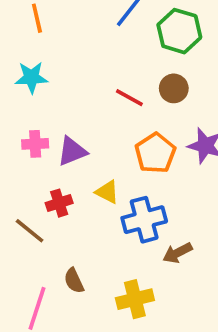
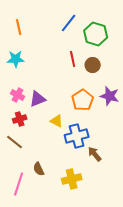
red line: (129, 98) -> (73, 59), moved, turned 49
pink cross: (35, 144) -> (18, 95), turned 32
red cross: (59, 203) -> (20, 119), moved
brown arrow: (177, 253) -> (95, 154), turned 77

